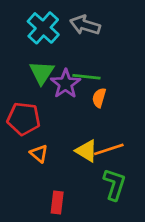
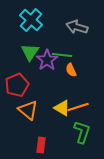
gray arrow: (85, 25) -> (77, 27), moved
orange semicircle: (99, 98) -> (71, 70), turned -40
red pentagon: (24, 119) -> (17, 85), turned -30
orange triangle: (39, 154) -> (28, 110), size x1.5

